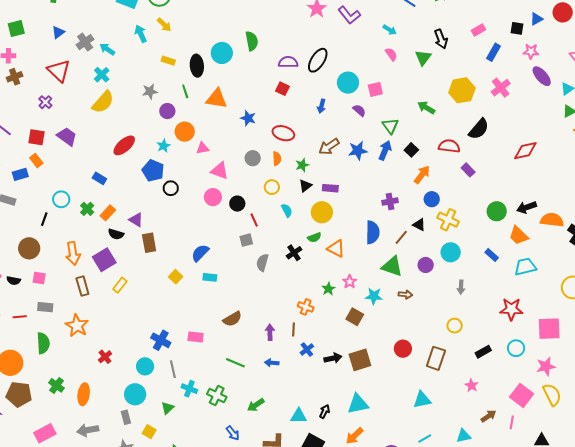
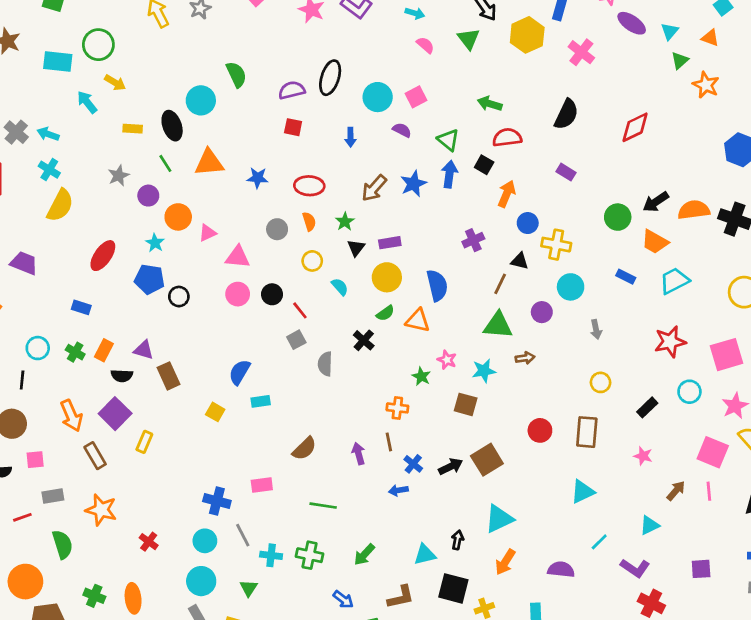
yellow hexagon: (462, 90) -> (527, 35), moved
red semicircle: (449, 146) -> (507, 137), moved
blue semicircle: (373, 232) -> (437, 285), moved
blue arrow: (272, 363) -> (398, 490), moved

